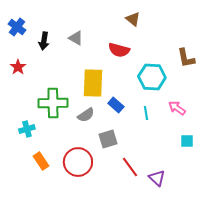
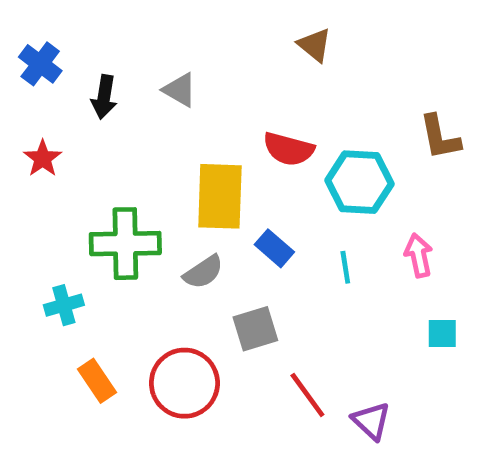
red semicircle: (119, 50) -> (289, 149), moved
pink arrow: (177, 108) -> (419, 255), turned 42

